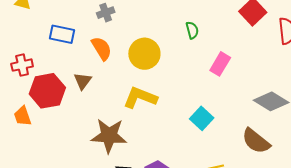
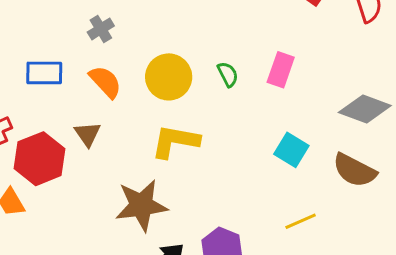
green semicircle: (192, 30) -> (228, 74), moved
cyan square: (202, 118) -> (291, 150), moved

